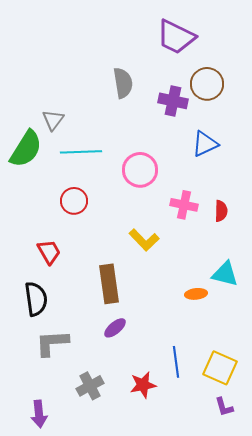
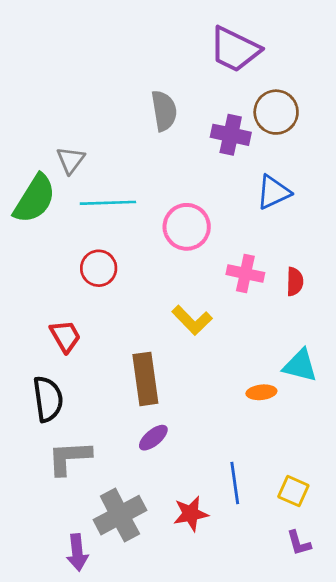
yellow square: (220, 368) -> (293, 491), size x0.7
gray cross: (90, 386) -> (120, 515), size x1.4
purple arrow: (39, 414) -> (77, 552), moved

